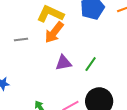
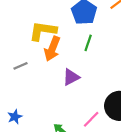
green line: (91, 64) -> (88, 43), moved

